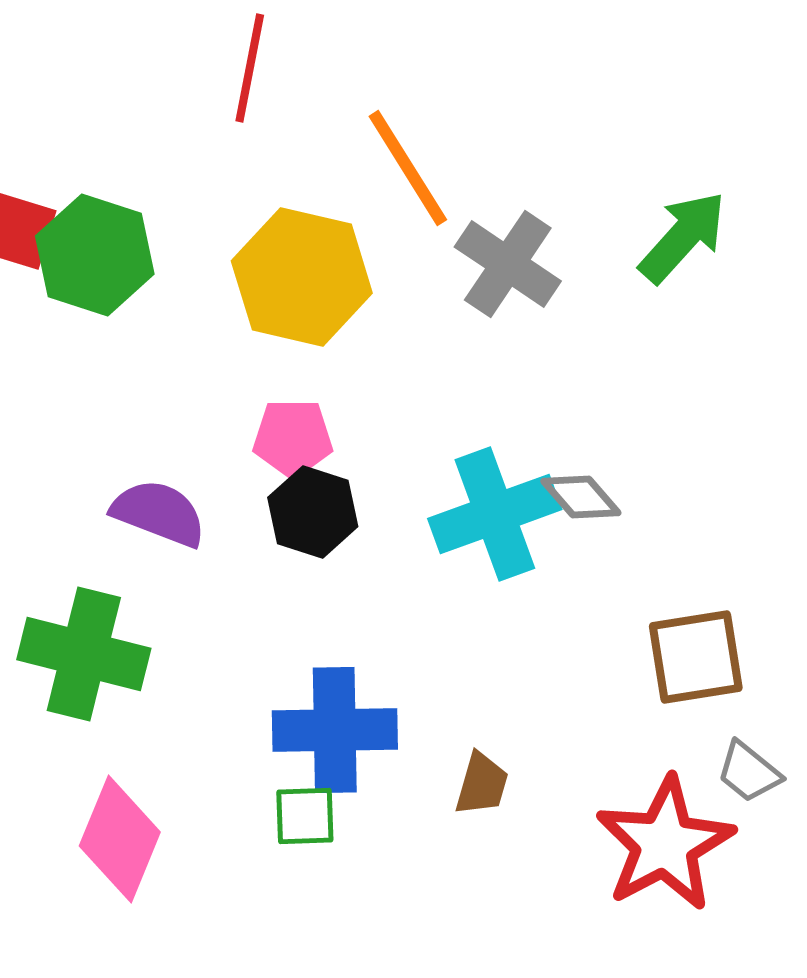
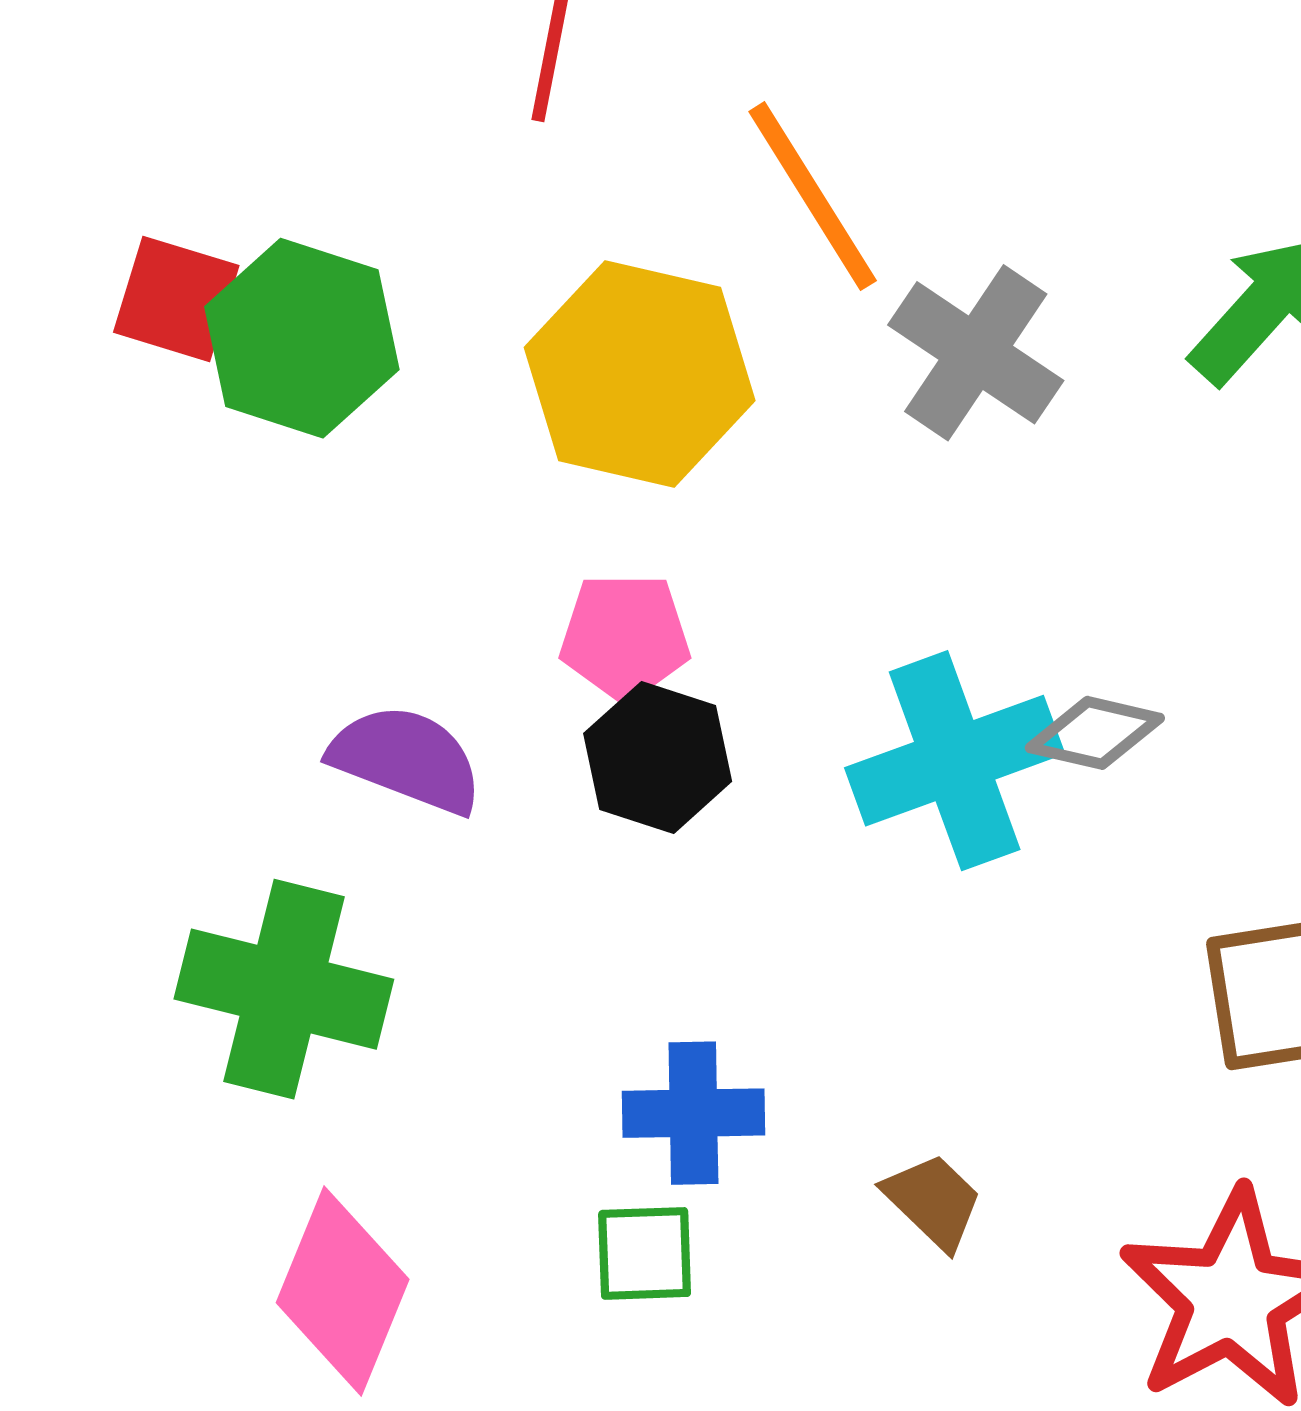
gray diamond: (581, 497) -> (1095, 733), turned -36
blue cross: (335, 730) -> (693, 1113), size x0.7
brown trapezoid: (482, 784) -> (933, 1201), turned -62

